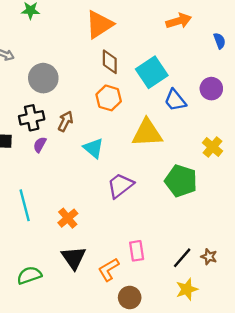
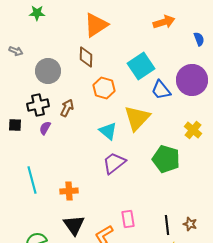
brown diamond: (110, 62) -> (86, 57), moved
purple circle: (211, 89) -> (192, 80), size x1.6
yellow triangle: (147, 133) -> (137, 118), turned -44
cyan triangle: (93, 148) -> (108, 131), moved
orange cross: (68, 218) -> (69, 191), turned 36
black line: (182, 258) -> (167, 225), turned -48

